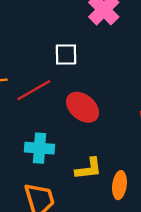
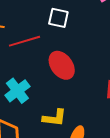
cyan cross: (39, 148) -> (17, 91), turned 35

